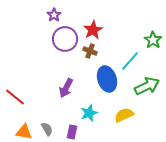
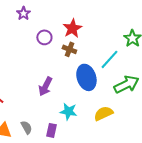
purple star: (54, 15) -> (23, 13), moved
purple circle: (65, 39) -> (44, 37), size x0.6
cyan star: (89, 113) -> (68, 111), turned 30

